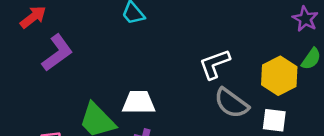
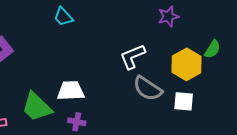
purple star: (305, 19) -> (168, 16), moved, turned 30

